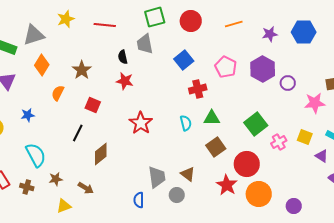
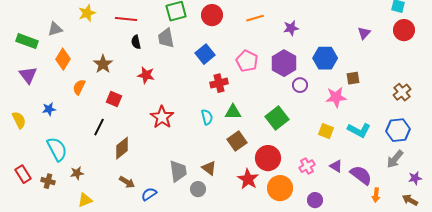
blue hexagon: (304, 32) -> (325, 58), moved
gray triangle: (34, 35) -> (55, 29), size x0.7
black semicircle: (123, 57) -> (136, 42), moved
purple circle: (288, 83) -> (300, 85), moved
pink cross: (279, 142) -> (307, 166), moved
purple triangle: (322, 156) -> (336, 166), moved
brown arrow: (86, 188) -> (127, 182), moved
blue semicircle: (139, 200) -> (149, 194), moved, turned 56

